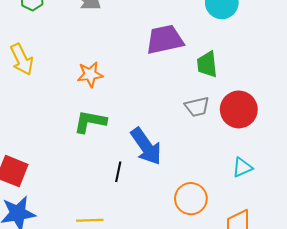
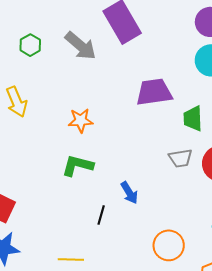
blue arrow: (146, 146) -> (129, 193), size x0.6

